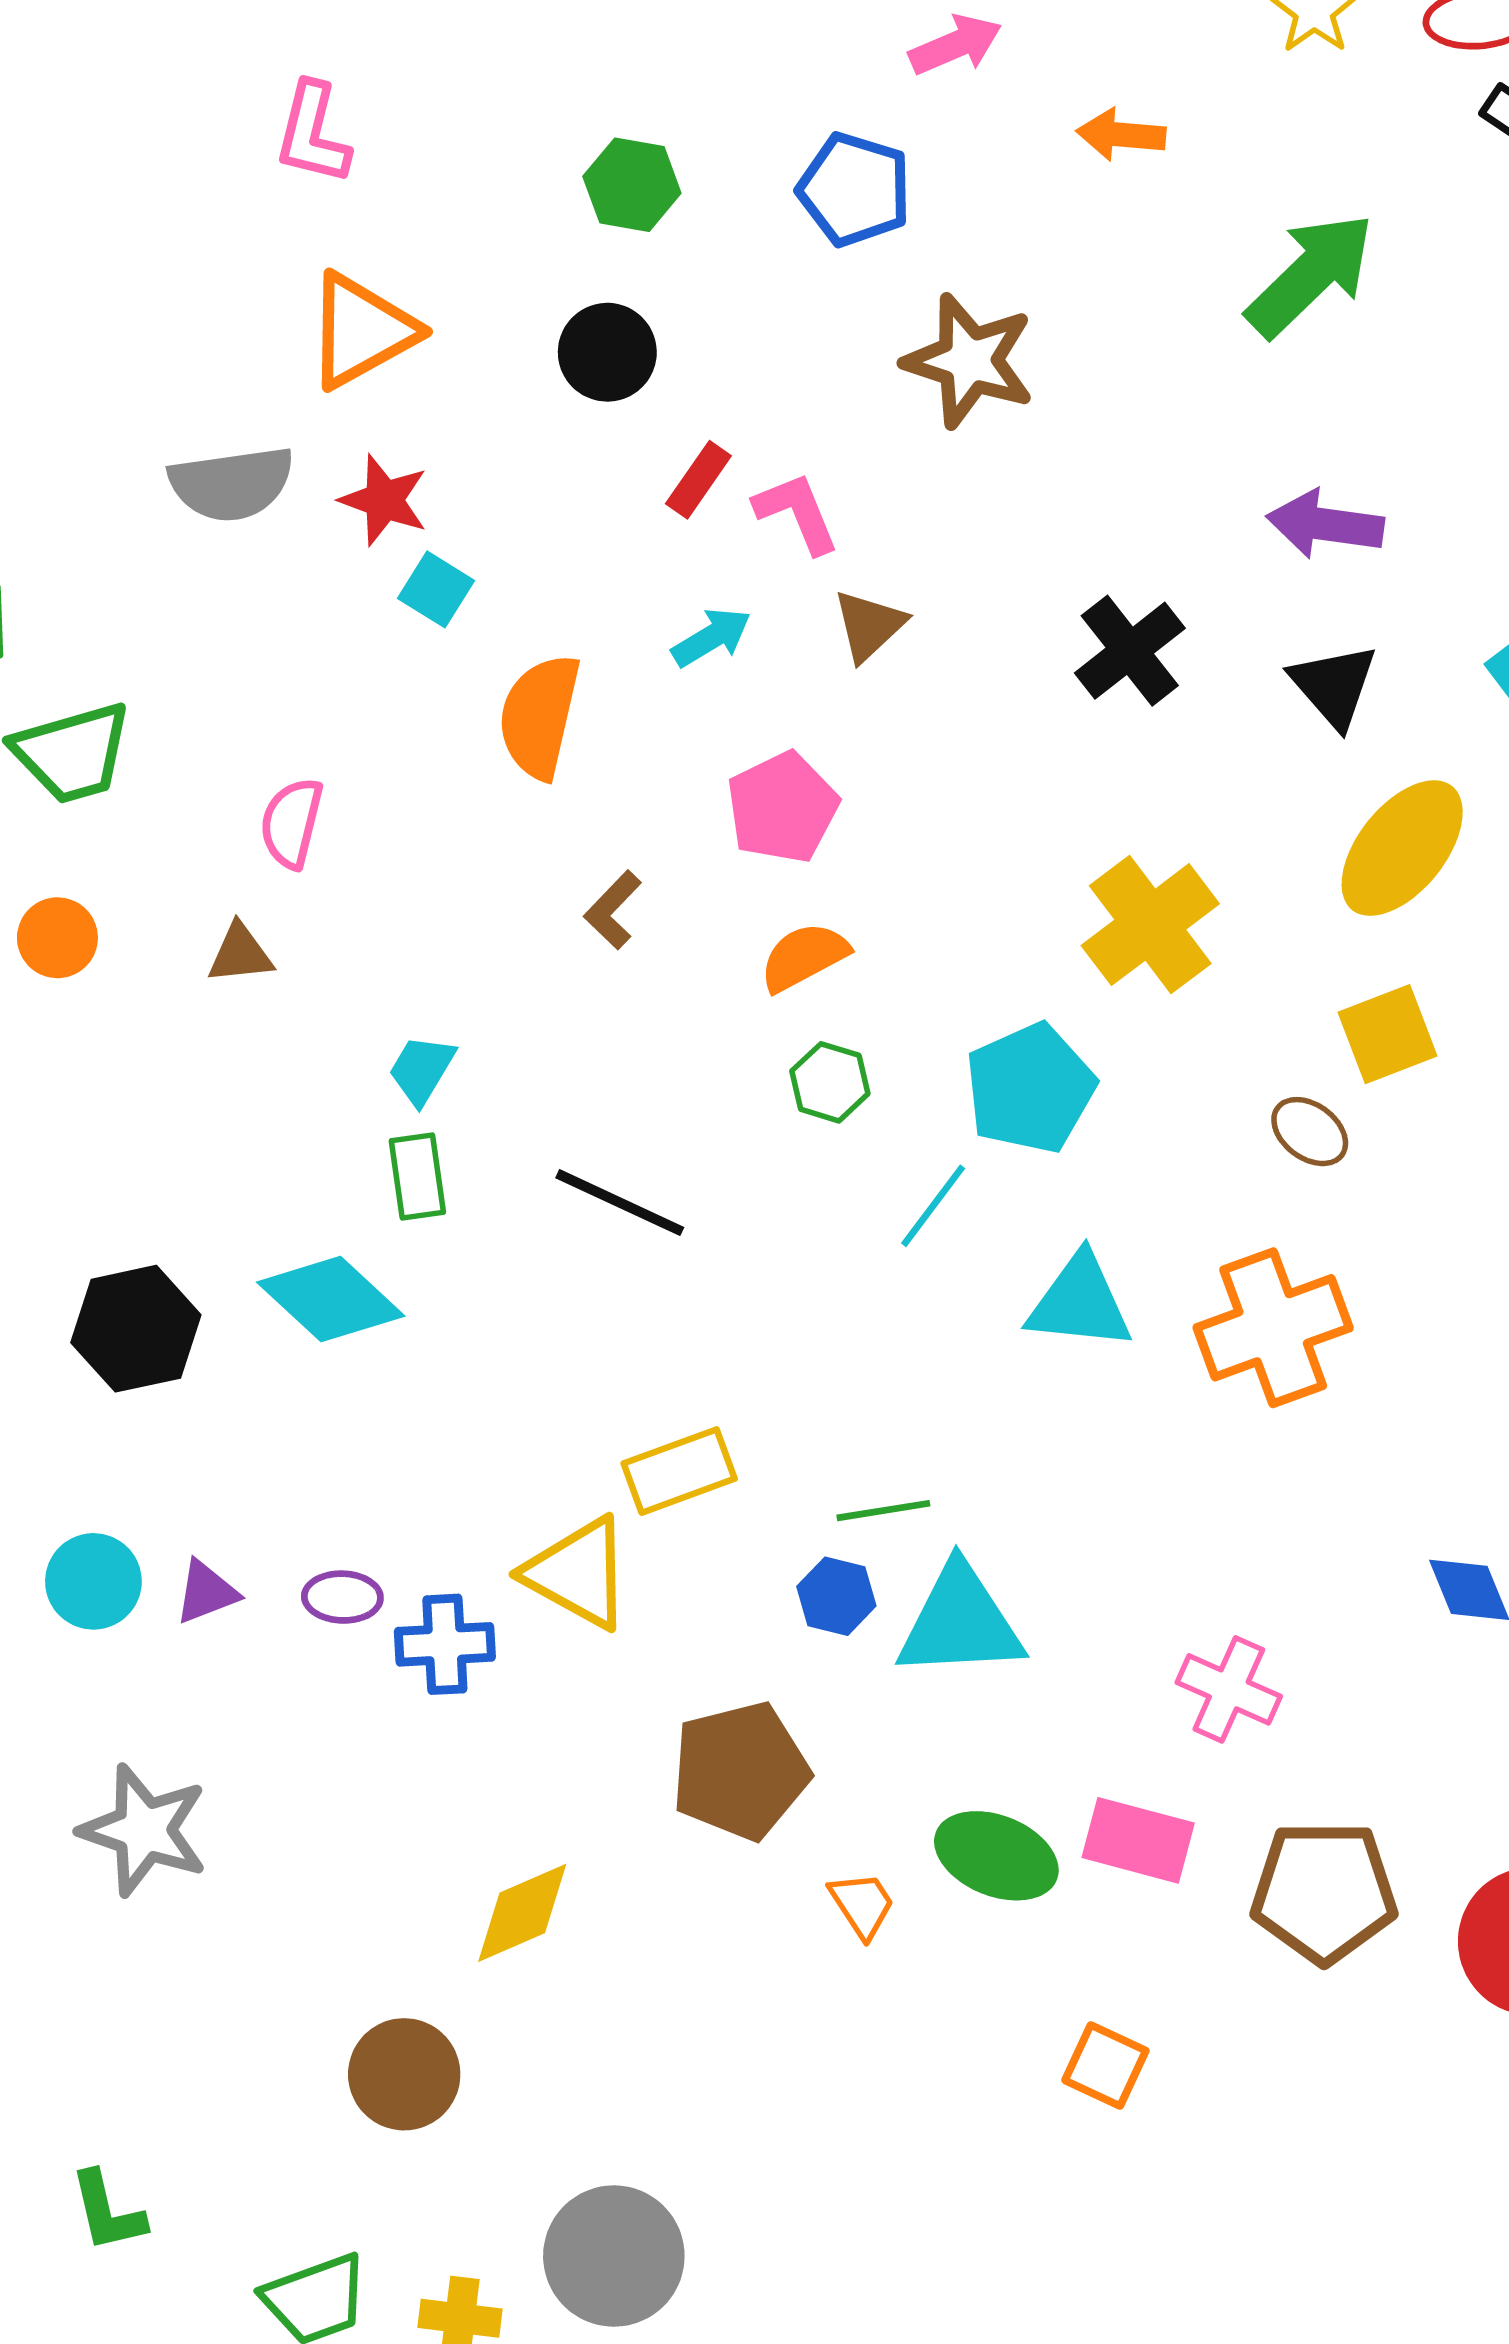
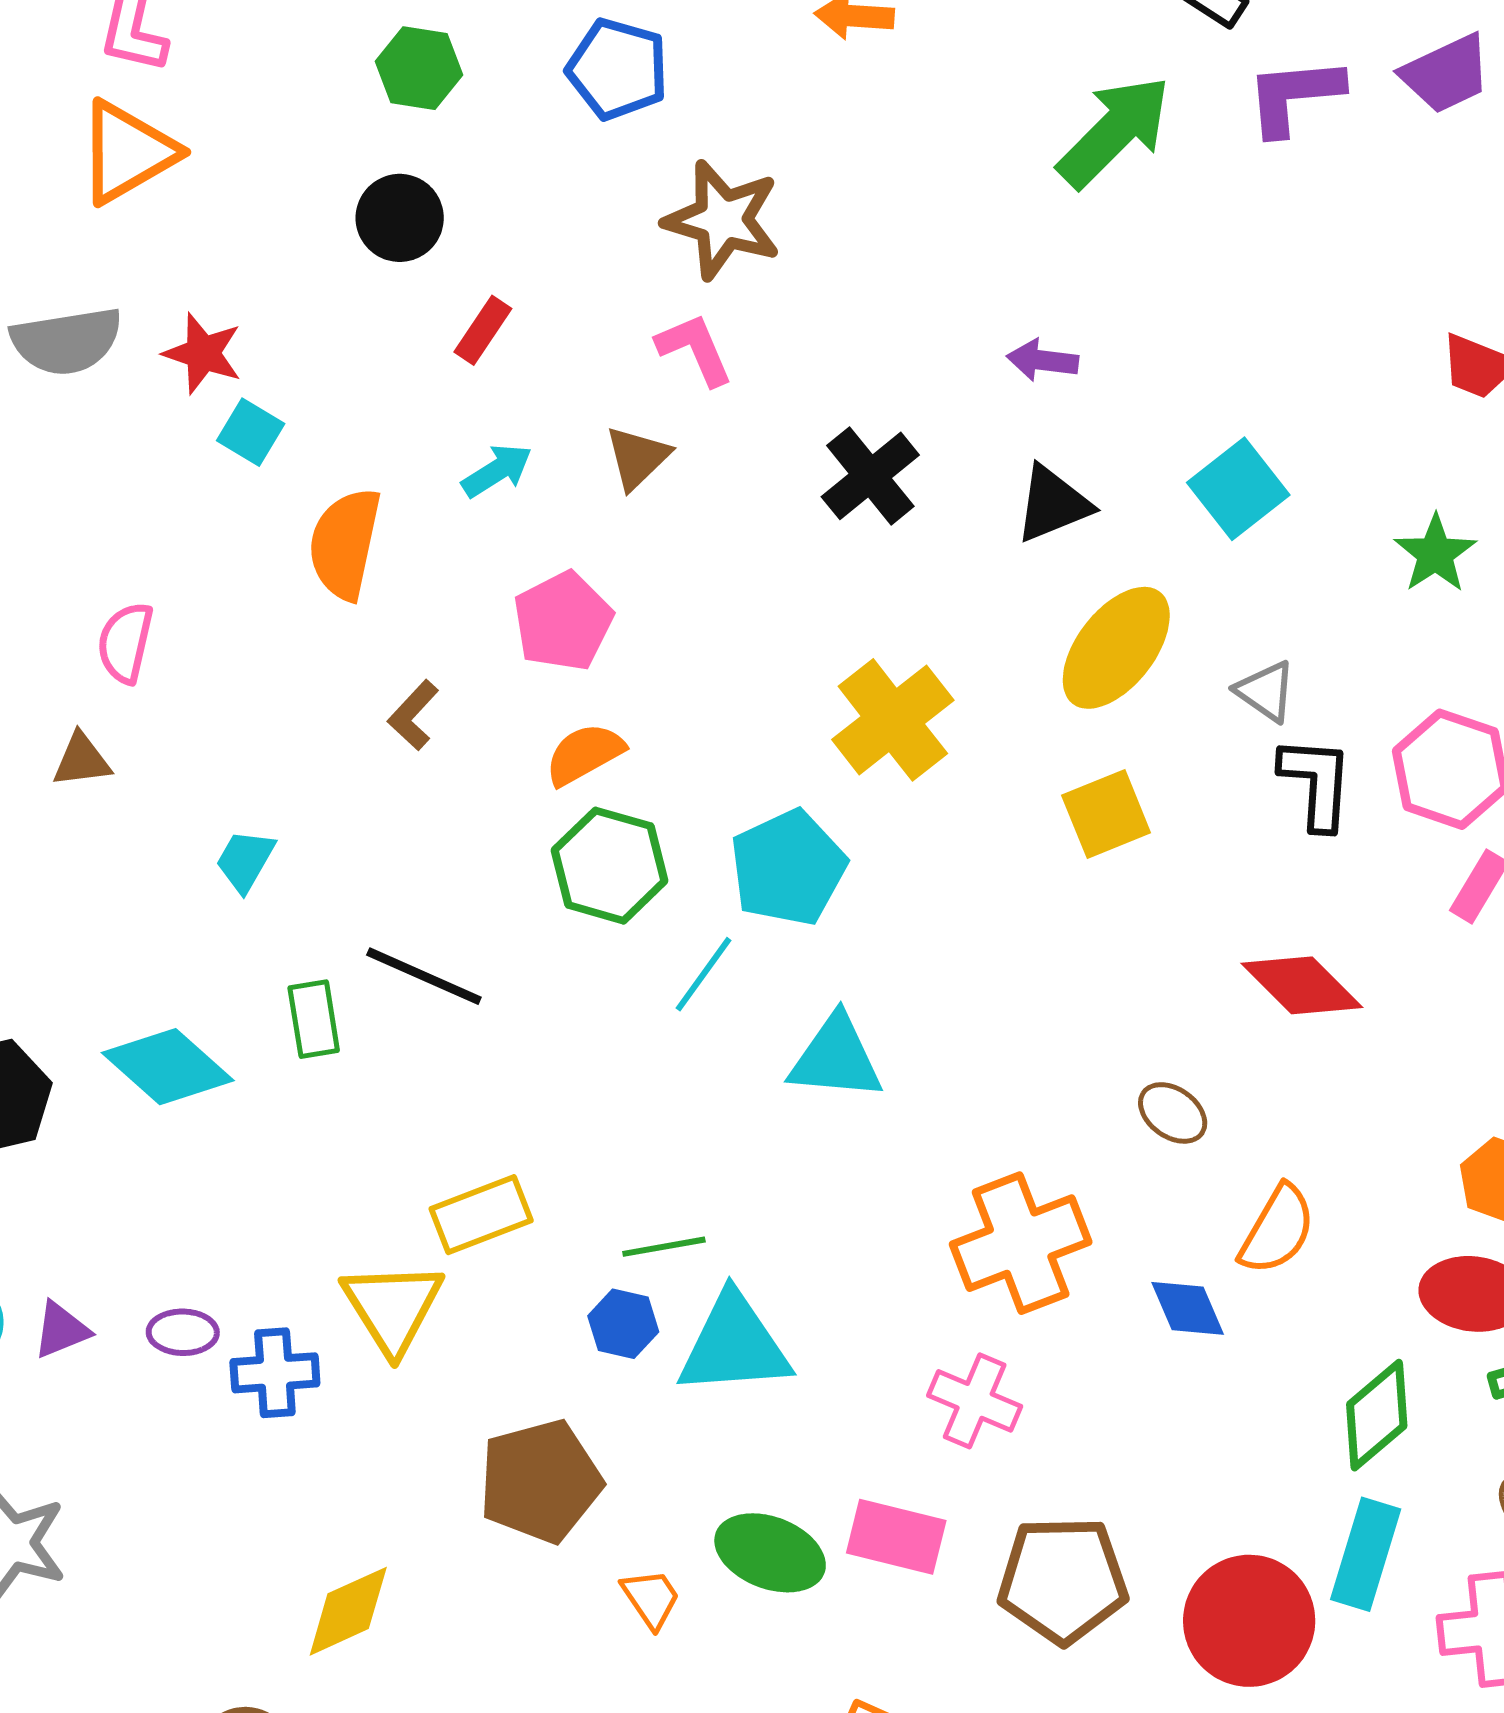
green arrow: (1310, 275) -> (1114, 132), moved
orange triangle: (361, 331) -> (127, 152), moved
pink L-shape: (797, 513) -> (695, 349), moved
purple arrow: (1325, 524) -> (1042, 360), size x0.7
black triangle: (1334, 686) -> (1053, 504), turned 50
green hexagon: (830, 1082) -> (609, 866), size x1.6
brown ellipse: (1310, 1132) -> (1173, 1113), moved
green rectangle: (417, 1176) -> (314, 1019), moved
orange cross: (1273, 1328) -> (1021, 1243), moved
yellow triangle: (578, 1573) -> (393, 1307), turned 30

